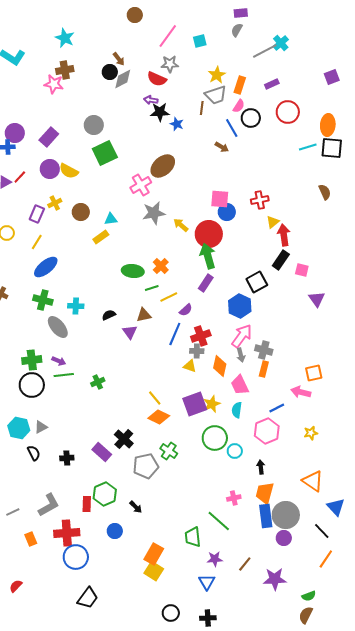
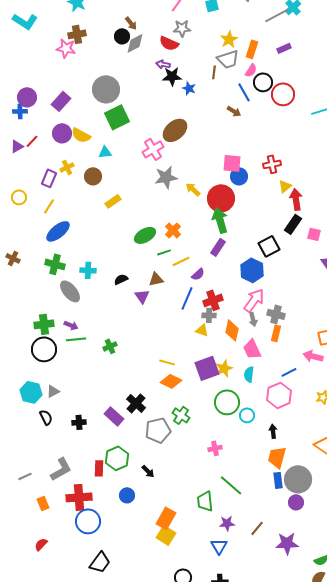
red circle: (288, 112) -> (283, 94), moved
gray circle: (94, 125) -> (106, 89), size x1.4
cyan triangle: (111, 219) -> (105, 152), moved
green ellipse: (133, 271) -> (145, 235), turned -35
yellow line: (155, 398) -> (167, 362), turned -35
pink cross: (234, 498) -> (215, 448), moved
blue rectangle: (266, 516) -> (278, 480), size x0.7
red semicircle: (16, 586) -> (41, 544), moved

